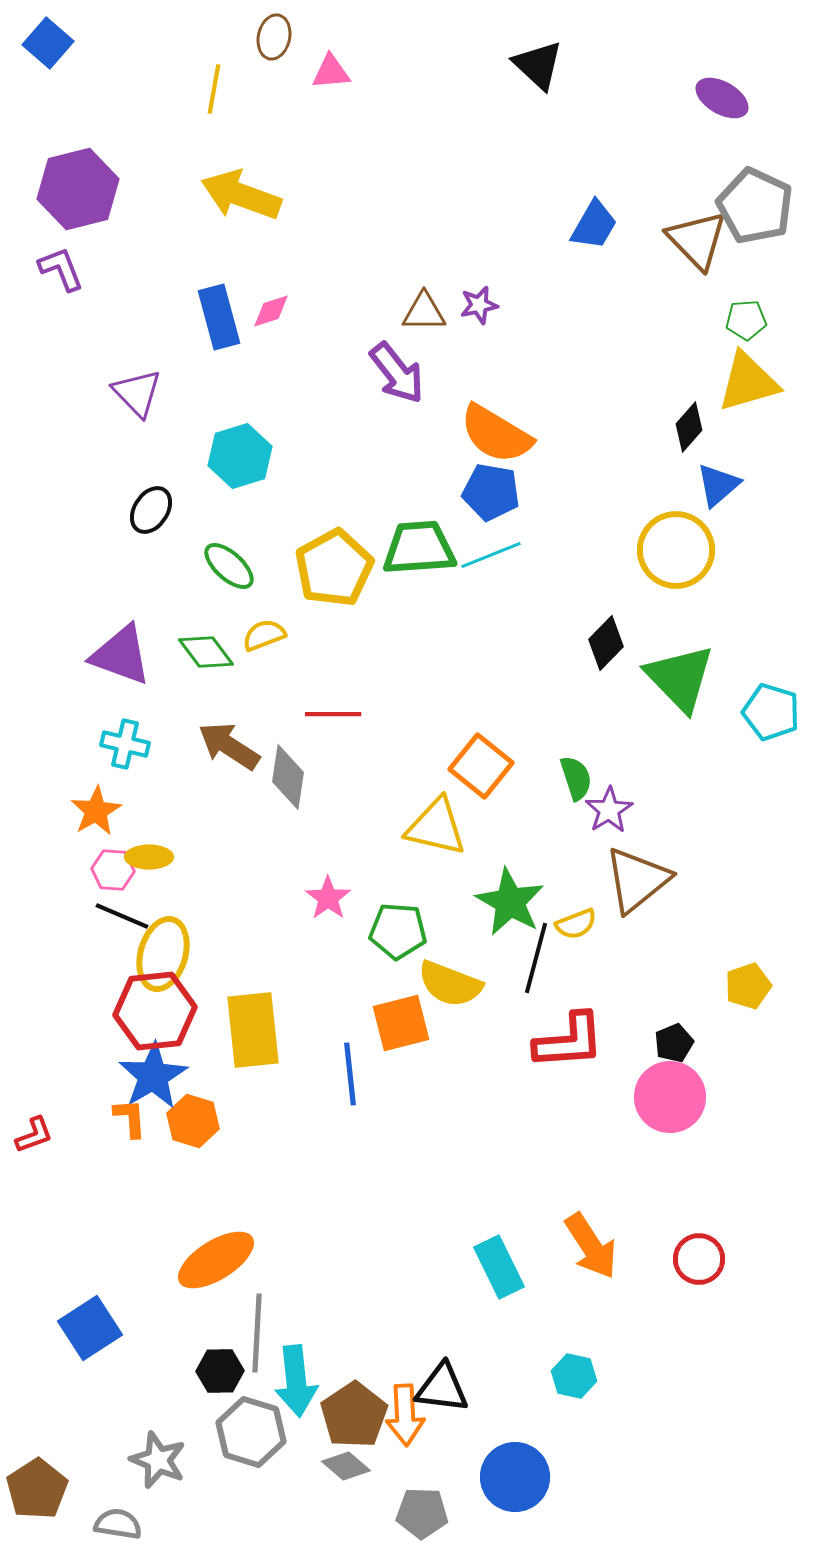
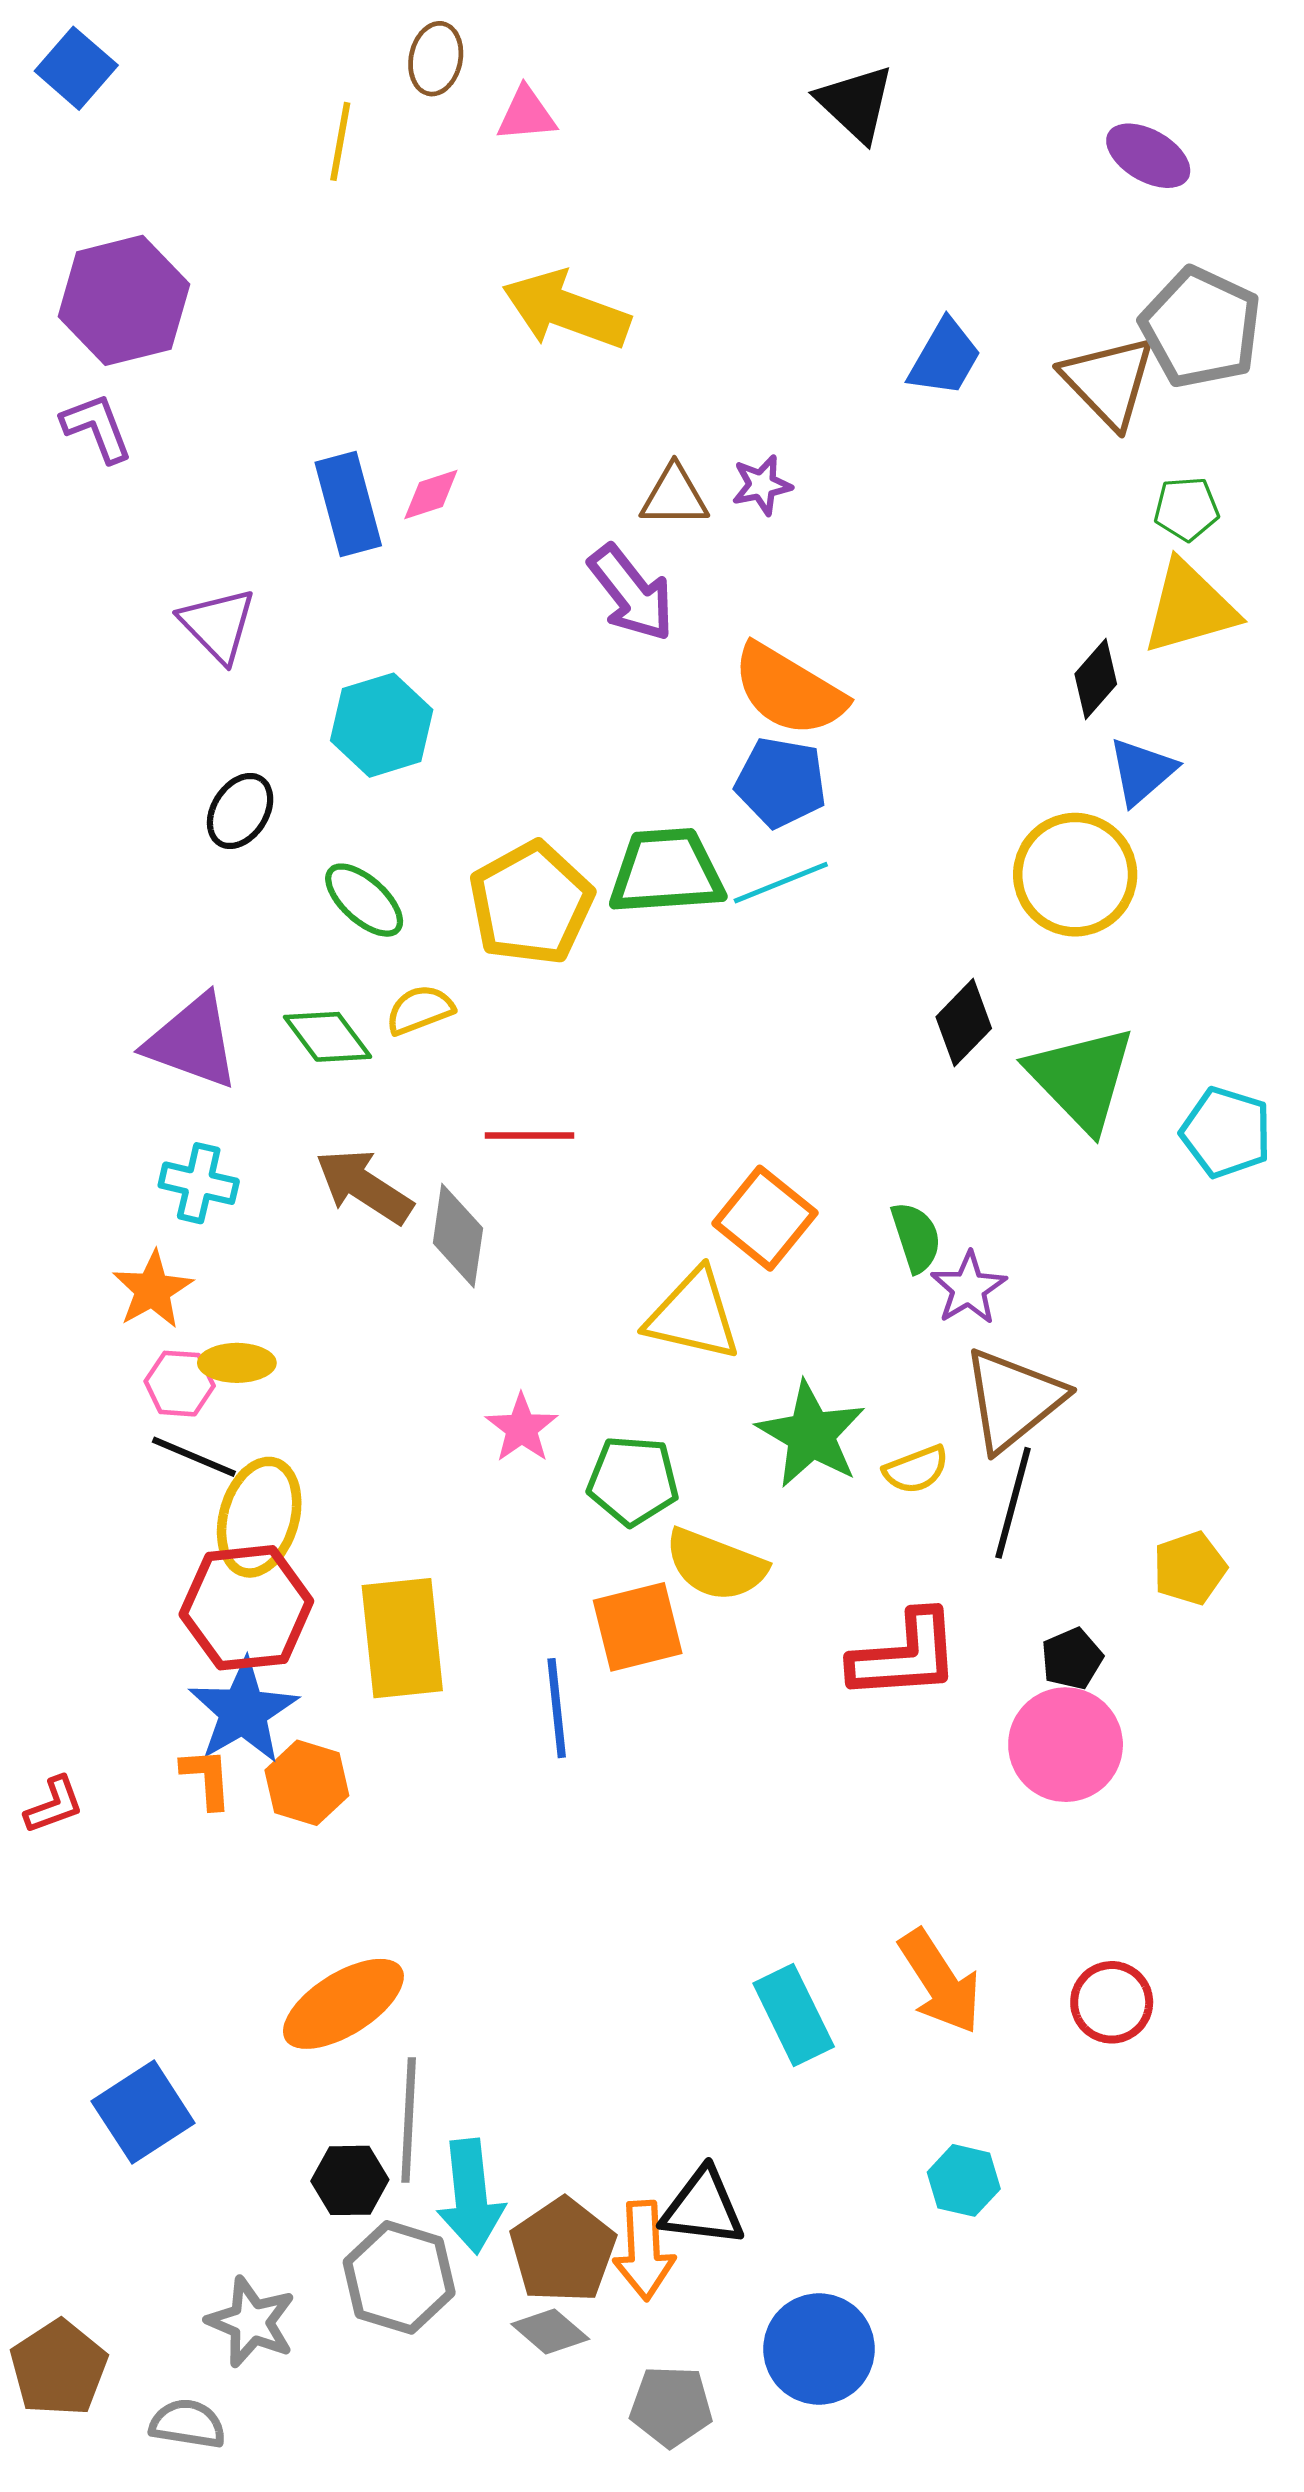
yellow arrow: (241, 195) -> (566, 310), moved
black line: (536, 958) -> (1013, 1503), moved
cyan hexagon: (574, 1376) -> (964, 2180), moved

